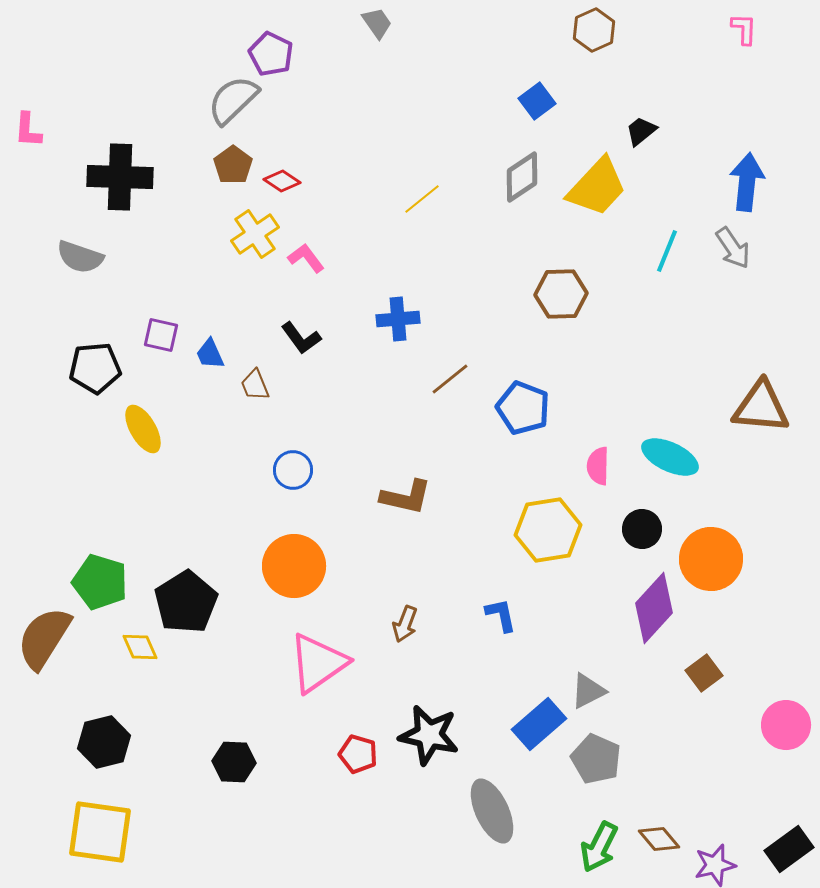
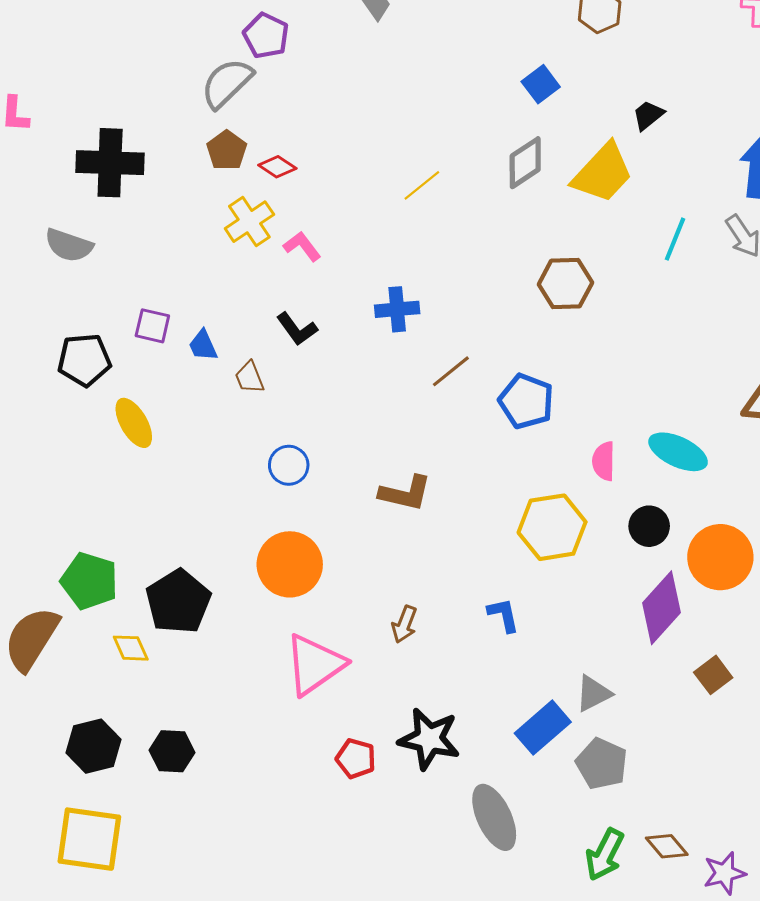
black hexagon: (234, 762) -> (172, 751), moved

